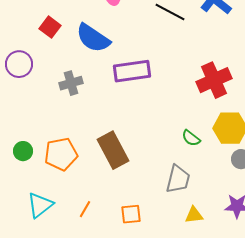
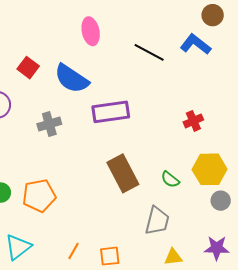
red cross: (214, 80) -> (193, 121), size x0.6
brown rectangle: (113, 150) -> (123, 173), moved
orange line: (85, 209) -> (73, 251), moved

